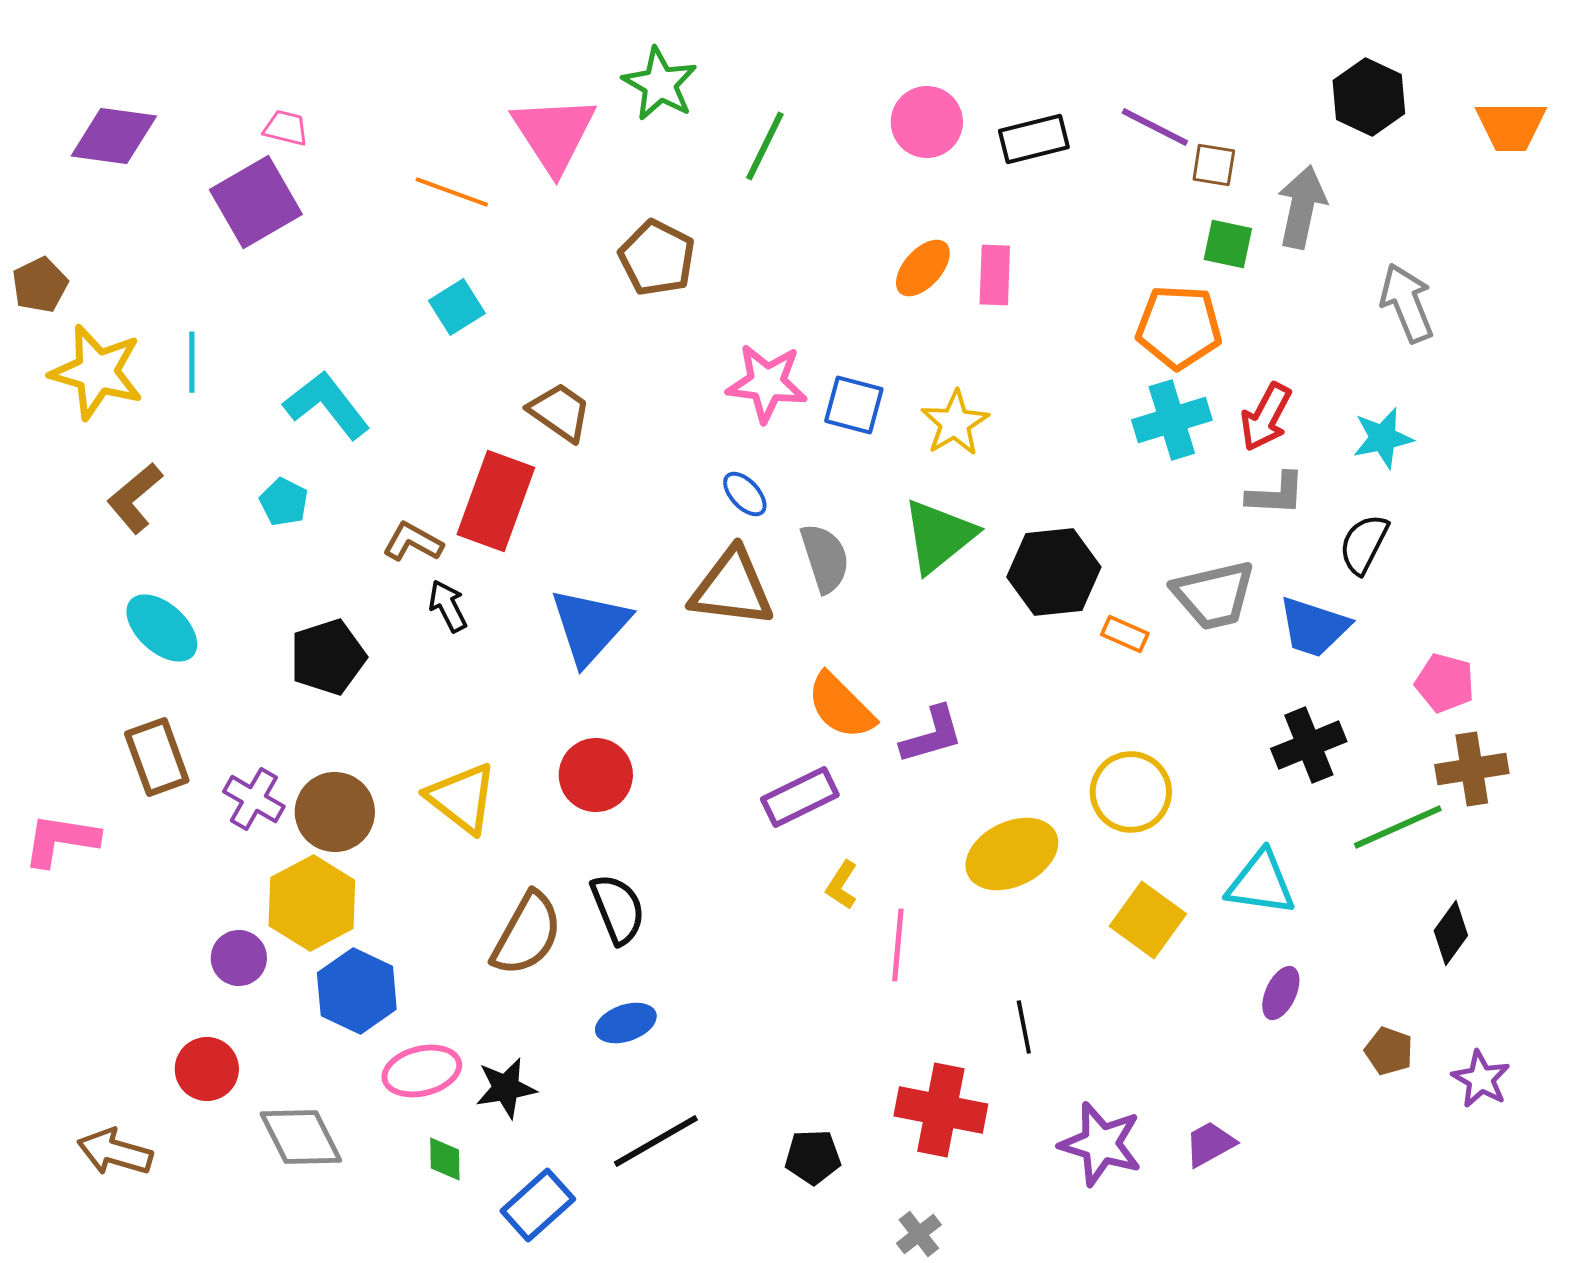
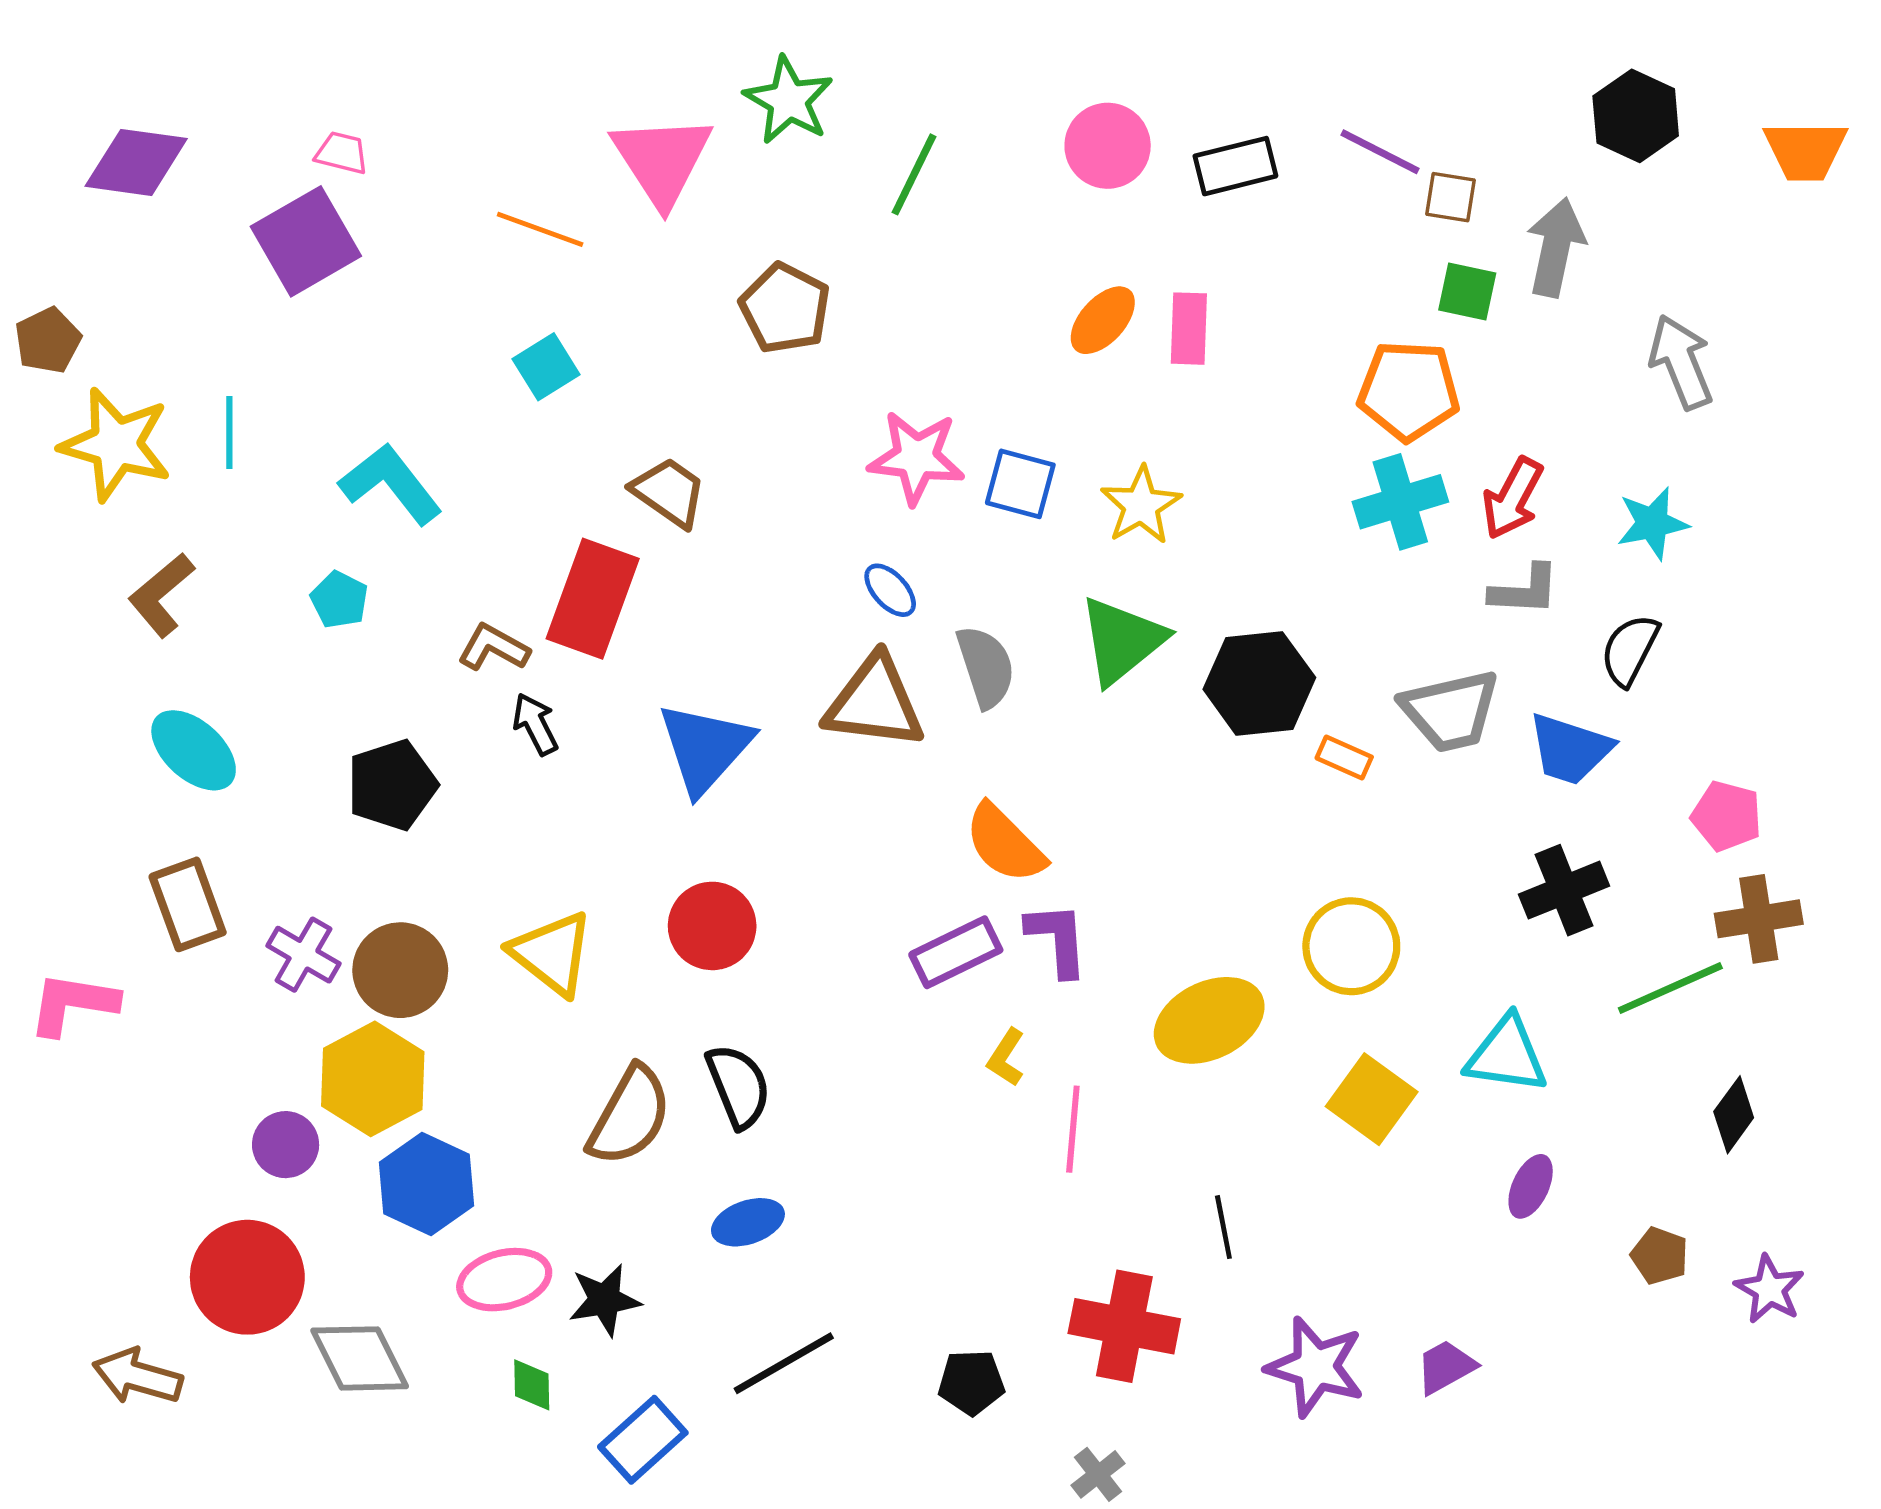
purple L-shape: (932, 735) -> (1057, 939), moved, turned -78
red circle: (207, 1069) -> (247, 1277), size x1.5

